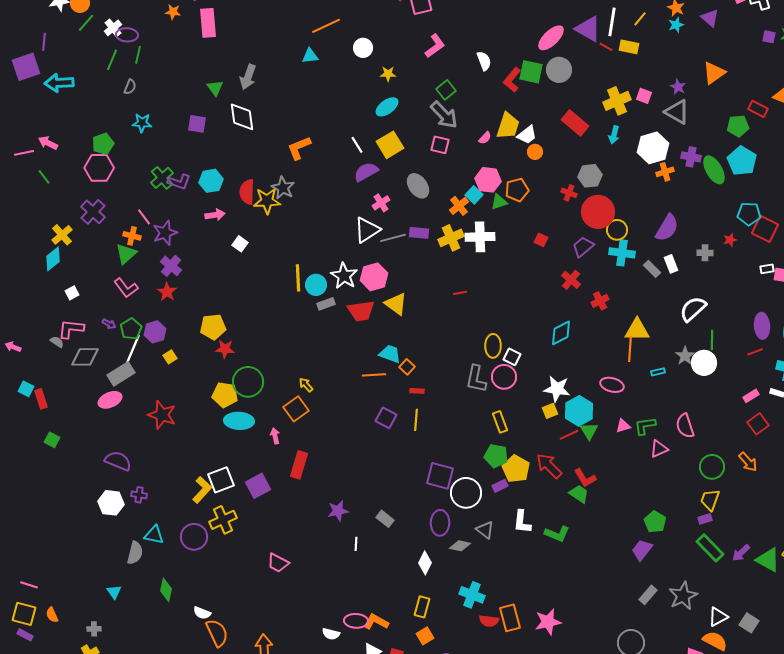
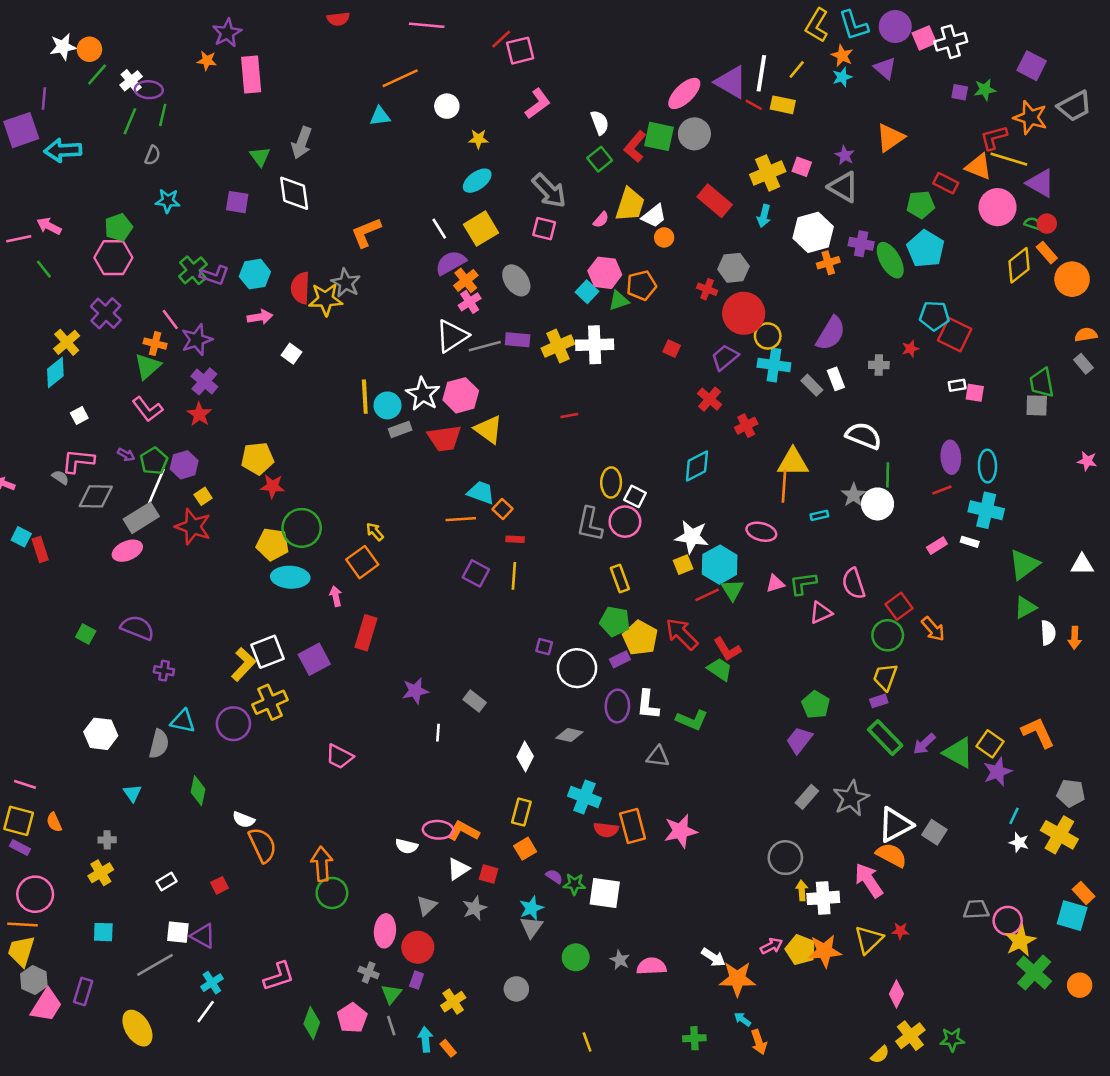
green square: (446, 90) -> (600, 159), moved
orange cross: (459, 206) -> (466, 280), moved
white semicircle: (693, 309) -> (864, 436), turned 64
red star: (162, 415) -> (193, 527), moved
red square: (758, 424) -> (899, 606), moved
green square: (52, 440) -> (86, 634), moved
purple square: (440, 476) -> (544, 647), size x0.5
white hexagon: (111, 503) -> (101, 734), moved
purple ellipse: (440, 523) -> (617, 706), moved
gray triangle: (485, 530) -> (658, 757), moved, turned -30
white triangle: (718, 617) -> (895, 825), size x1.4

